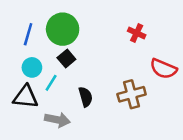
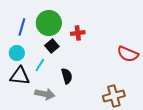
red cross: (137, 33) -> (78, 33), moved, turned -32
cyan circle: (32, 67) -> (17, 53), moved
brown cross: (132, 94) -> (114, 96), moved

